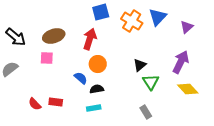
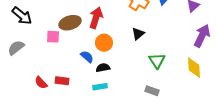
brown ellipse: (54, 36) -> (70, 23), moved
purple arrow: (181, 62) -> (202, 36), moved
black triangle: (140, 65) -> (138, 34), moved
yellow diamond: (188, 89) -> (194, 68), turned 40
gray rectangle: (146, 112) -> (152, 91), turned -40

